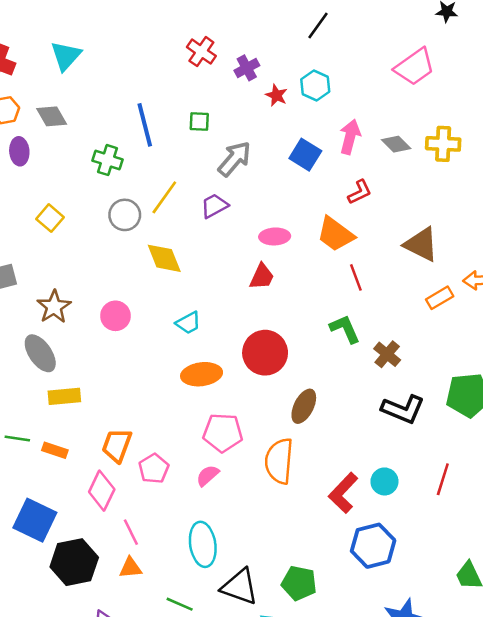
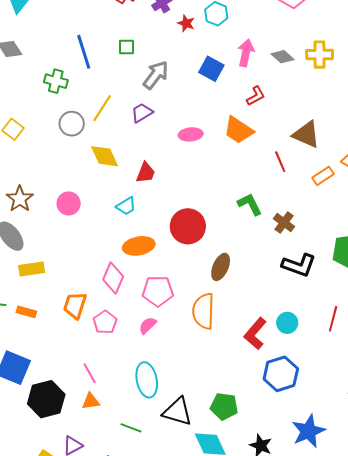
red trapezoid: (262, 277) -> (146, 173), moved
red line: (356, 277) -> (280, 162), moved
pink diamond: (102, 491) -> (113, 278), moved

